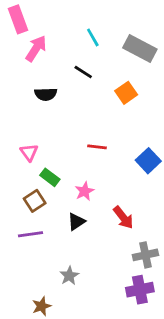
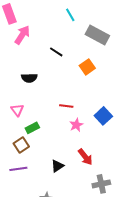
cyan line: (93, 37) -> (70, 15), moved
black semicircle: (46, 94) -> (29, 78), moved
green rectangle: (50, 177) -> (32, 128), turned -64
pink star: (85, 191) -> (76, 125), moved
black triangle: (76, 222) -> (57, 166), moved

